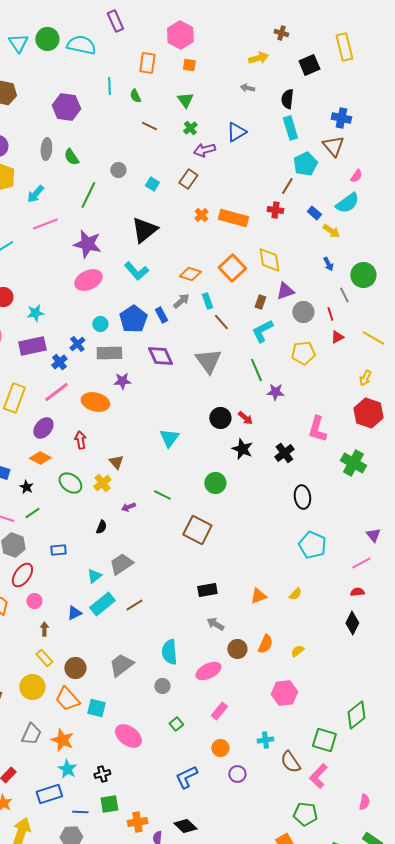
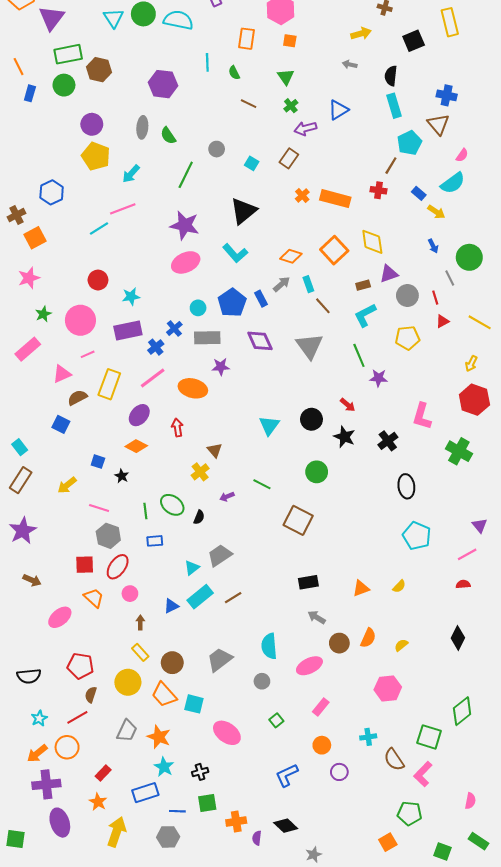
pink line: (45, 224) -> (123, 209), moved
brown rectangle: (260, 302) -> (363, 285), turned 56
black circle: (220, 418) -> (311, 419), moved
green ellipse: (70, 483) -> (172, 505), moved
green line: (32, 513) -> (145, 511), moved, turned -63
black diamond: (352, 623) -> (458, 638), moved

